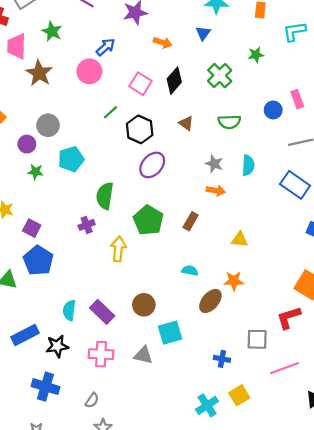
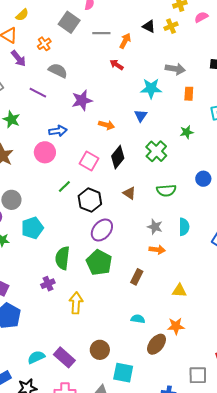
blue arrow: (106, 47) -> (58, 131), turned 36
green pentagon: (148, 220) -> (99, 262), moved
cyan semicircle: (69, 310) -> (36, 357), turned 60
cyan square: (170, 333) -> (123, 373), turned 30

